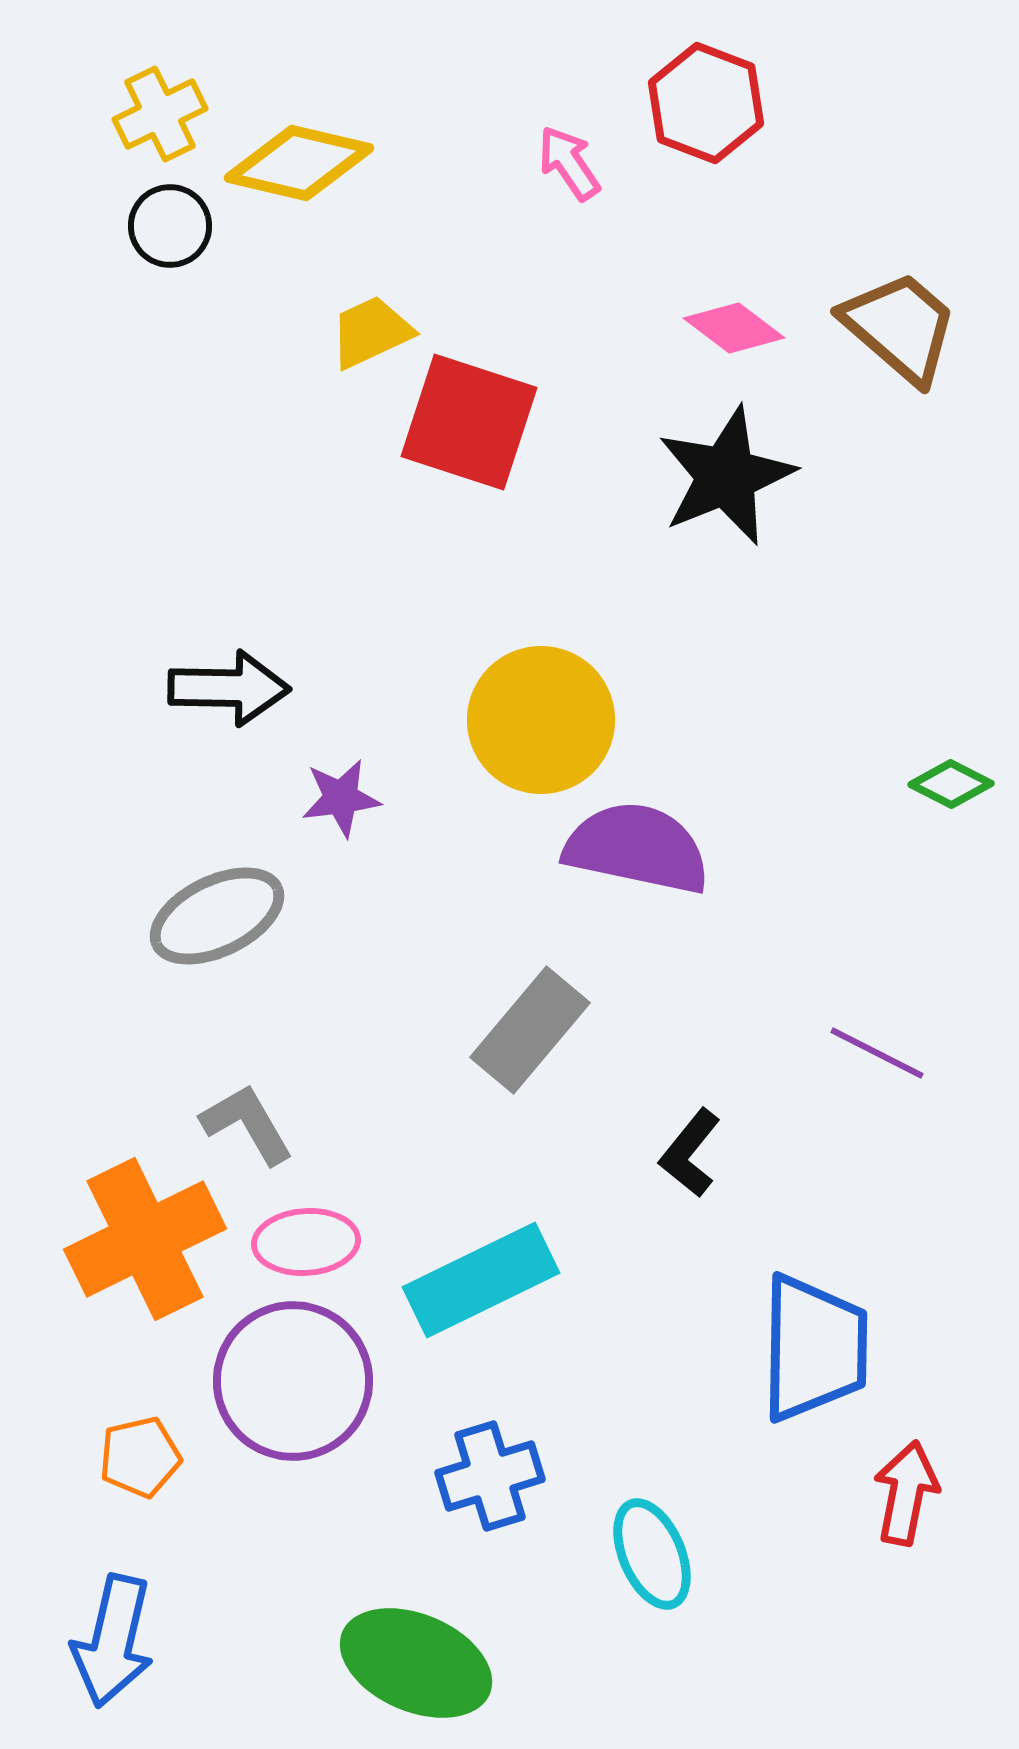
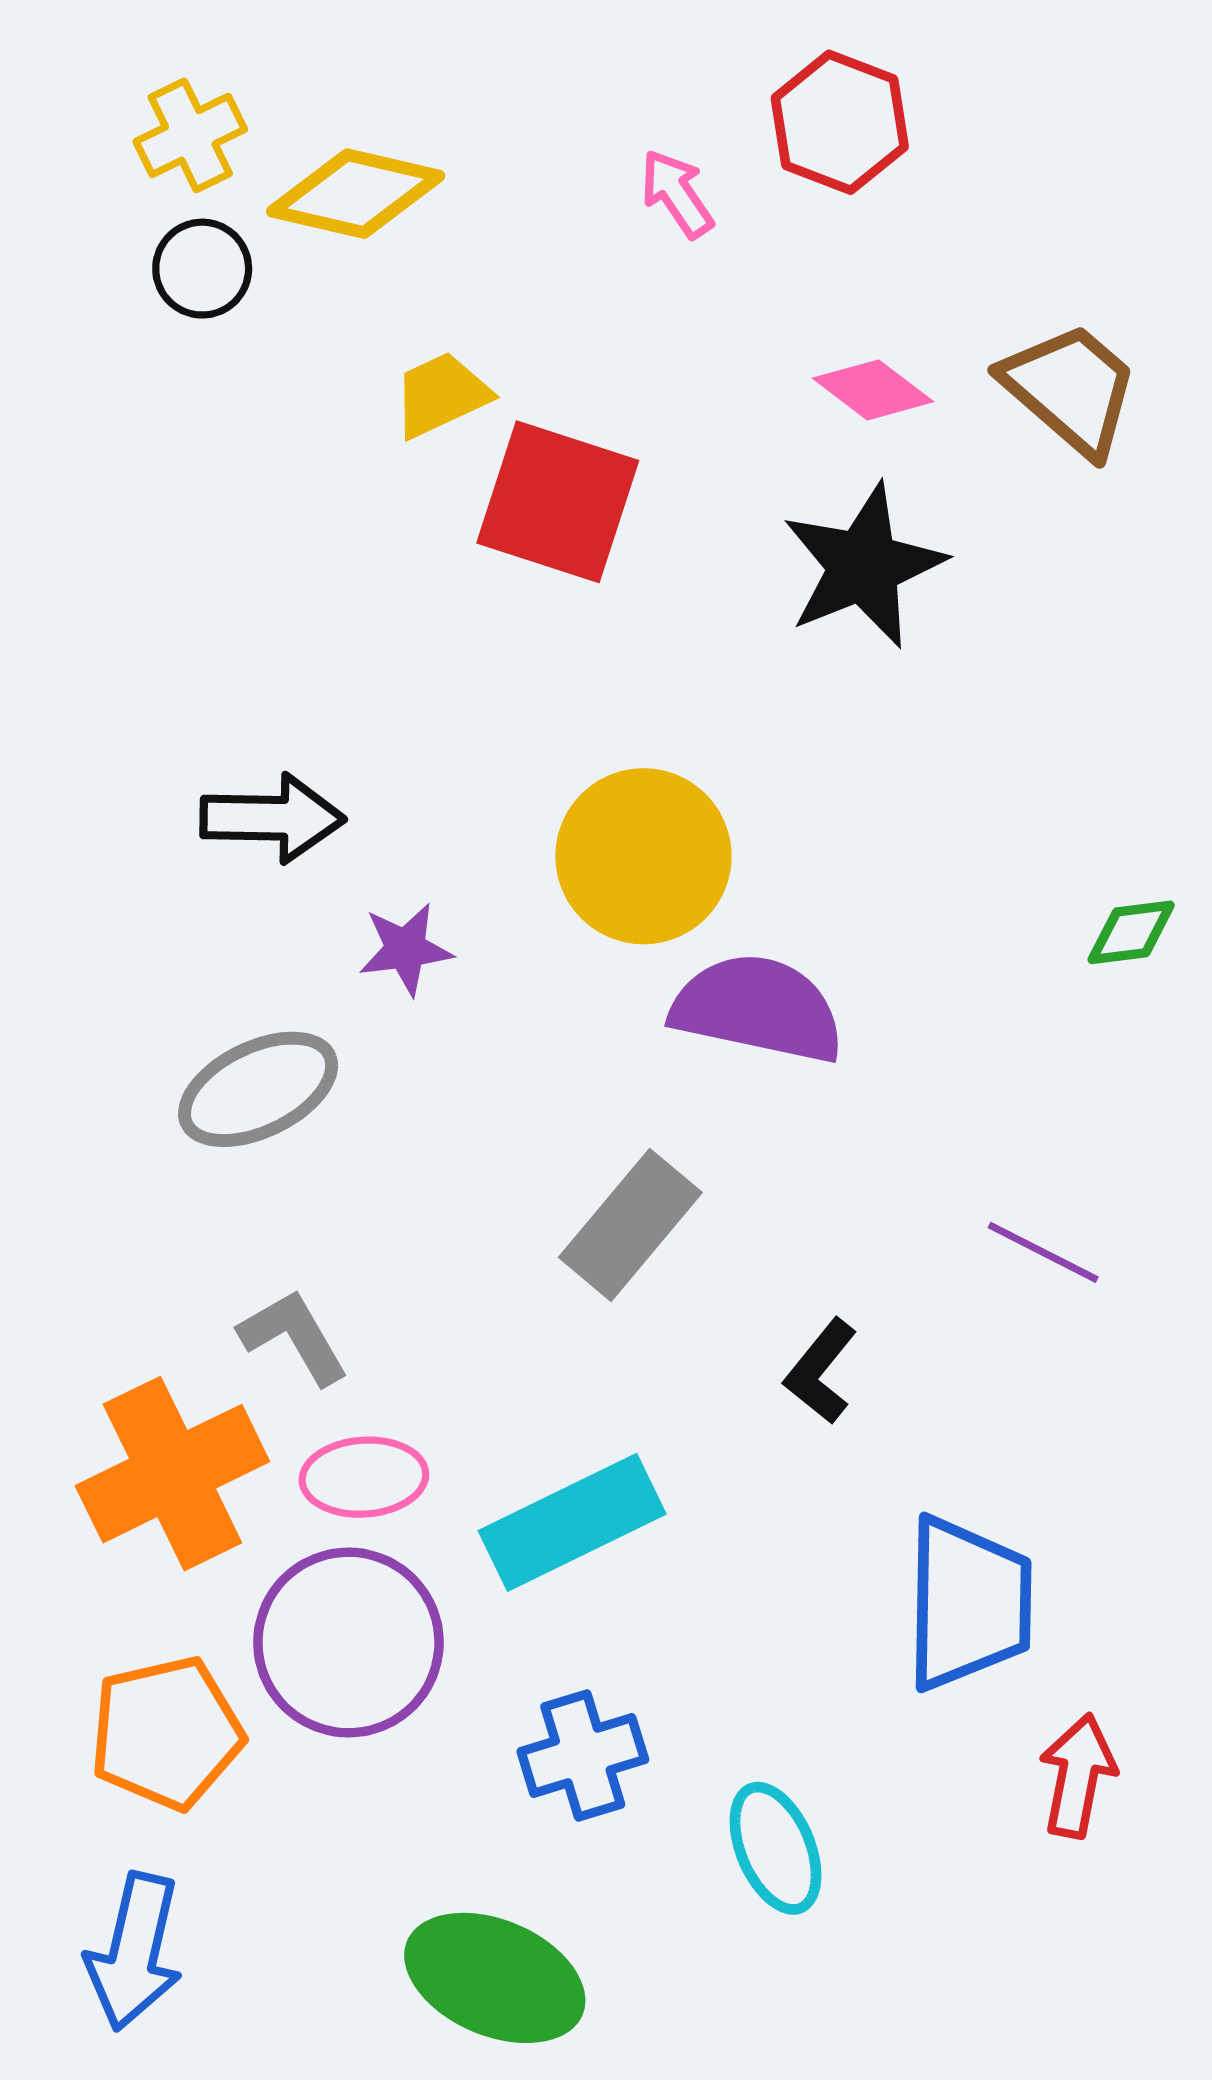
green diamond: (951, 784) -> (1131, 932), turned -34
orange pentagon: (140, 1457) -> (166, 1733), size x1.6

